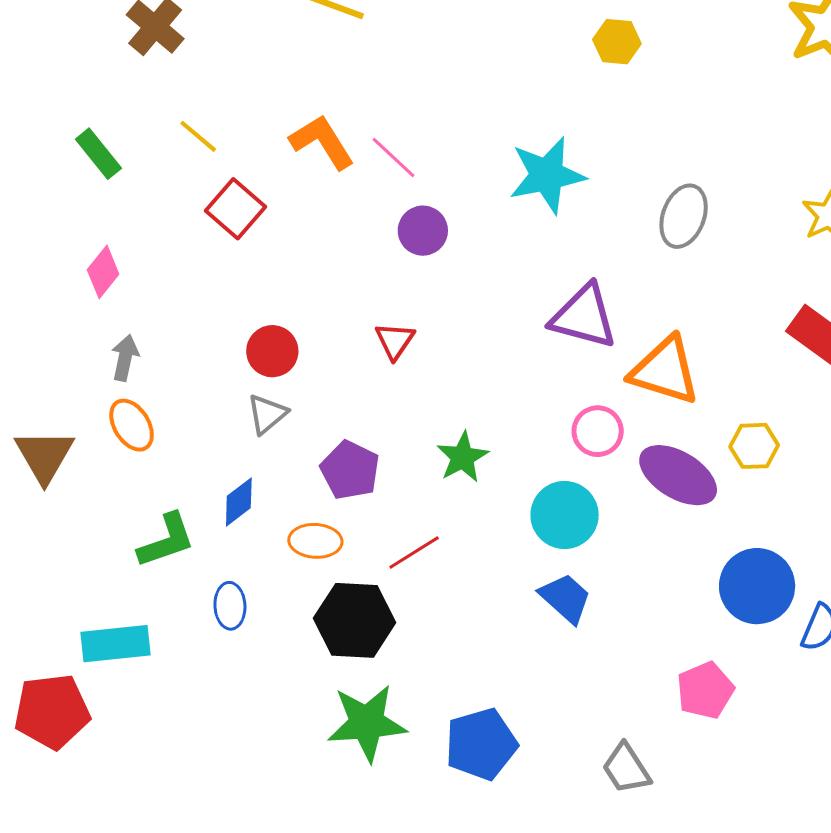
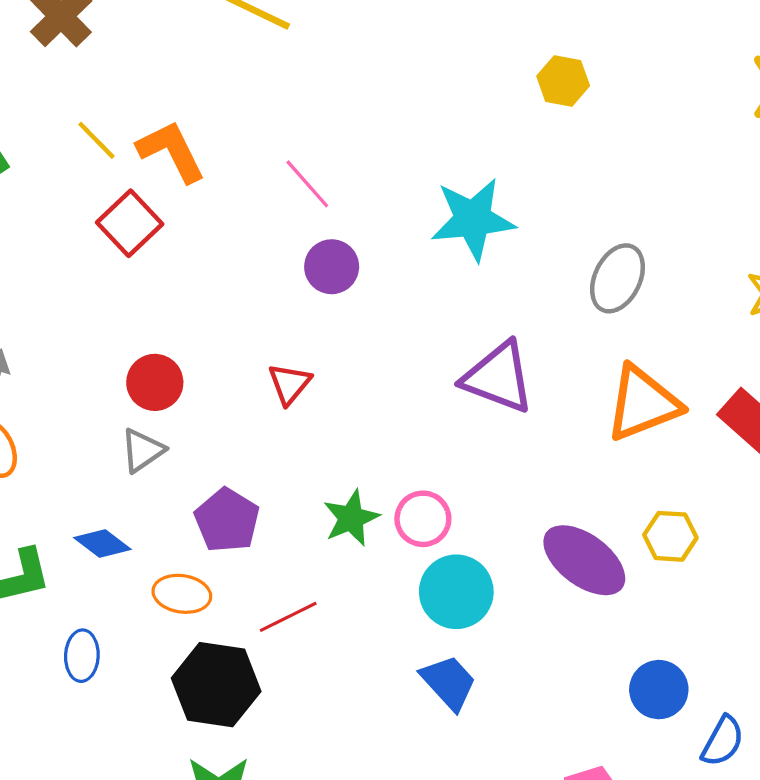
orange L-shape: (322, 142) -> (171, 151), moved
orange triangle: (665, 371) -> (643, 403), moved, turned -44
pink circle: (598, 431) -> (423, 519), moved
blue diamond: (239, 502) -> (102, 543), turned 69
blue circle: (757, 586) -> (659, 690), size x0.7

